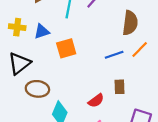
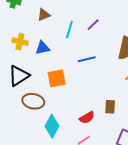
orange square: (66, 48) -> (57, 78), moved
blue line: (114, 55) -> (87, 59), moved

